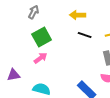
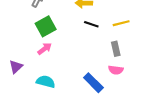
purple triangle: (14, 75) -> (16, 67), turned -32

